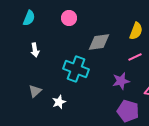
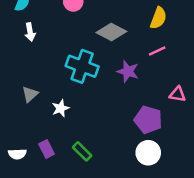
gray diamond: (99, 42) -> (111, 32), turned 35
white arrow: (35, 50) -> (30, 32), moved
purple star: (121, 81) -> (128, 71), moved, turned 30

